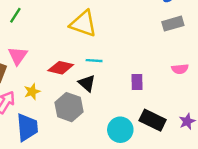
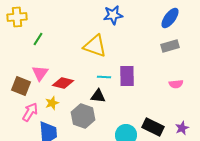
red diamond: (61, 68) -> (63, 83), moved
purple rectangle: (137, 82) -> (127, 76), moved, size x1.5
black triangle: (87, 83) -> (98, 96), turned -35

